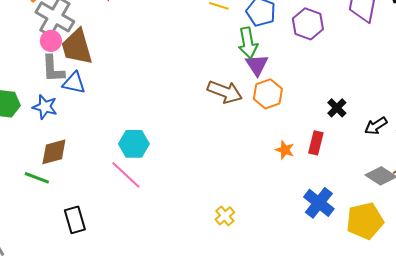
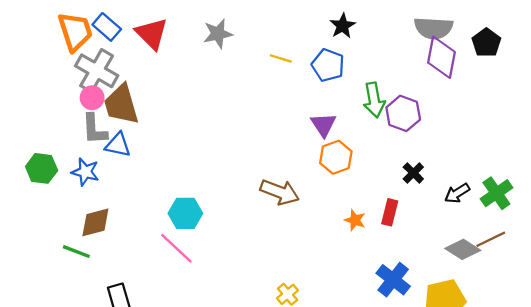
purple hexagon: (308, 24) -> (403, 113), moved
green arrow: (248, 43) -> (374, 100), moved
brown arrow: (225, 92) -> (280, 192), moved

